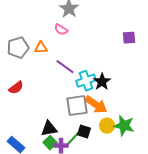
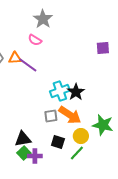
purple line: (65, 67) -> (28, 65), moved
gray square: (77, 106) -> (51, 116), size x0.6
green star: (124, 126) -> (103, 125), moved
green line: (73, 139) -> (77, 153), moved

